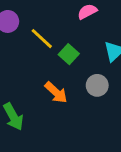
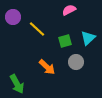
green square: (69, 54) -> (65, 41), moved, turned 32

